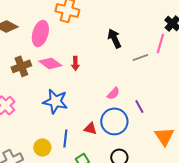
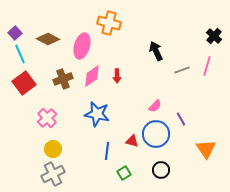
pink line: (160, 43) -> (207, 66), moved
pink diamond: (50, 63) -> (92, 76), turned -70
yellow circle: (42, 147) -> (53, 149), moved

